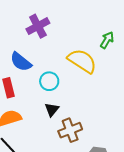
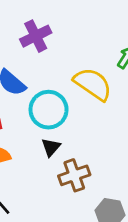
cyan circle: (49, 81) -> (49, 110), size x1.5

